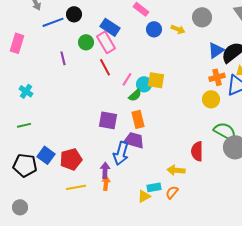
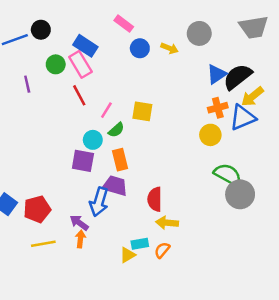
cyan circle: (144, 84) -> (93, 140), moved
red semicircle: (197, 151) -> (155, 199), moved
purple arrow: (105, 170) -> (79, 223), turned -56

